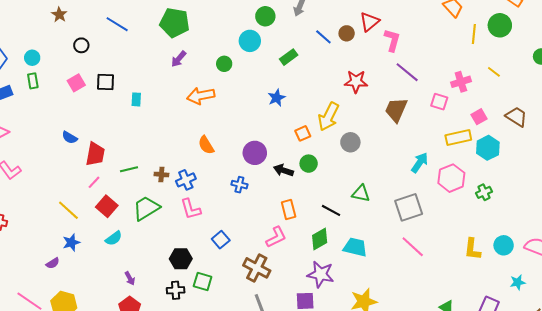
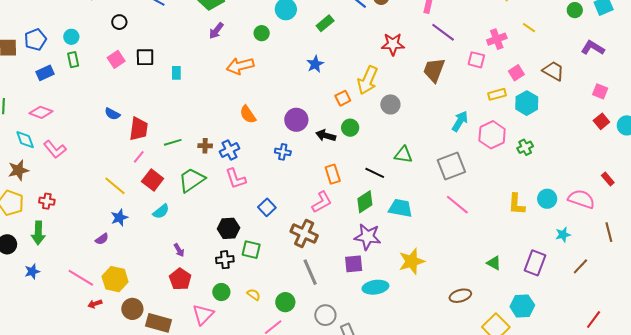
yellow rectangle: (458, 137) -> (497, 94), size x0.7

